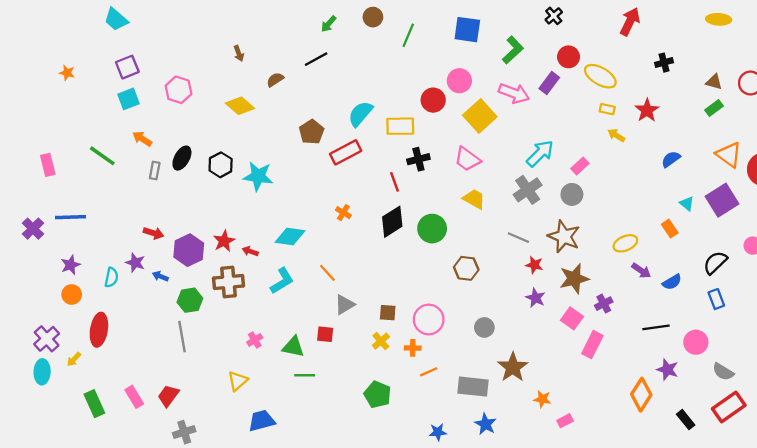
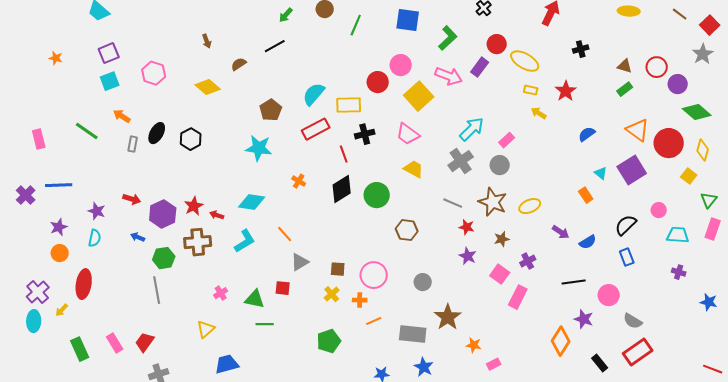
red rectangle: (346, 152) -> (316, 129), moved
cyan star: (258, 176) -> (259, 148), moved
yellow ellipse: (625, 243) -> (530, 206), moved
purple star: (135, 263) -> (97, 211), moved
brown star: (574, 279) -> (502, 239), size x0.6
green pentagon: (377, 395) -> (329, 341), turned 30

